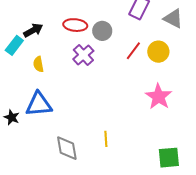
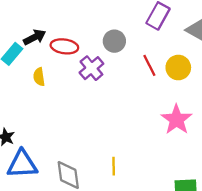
red ellipse: (75, 25) -> (64, 46), moved
red line: (133, 51) -> (149, 65), turned -66
blue triangle: (39, 104) -> (22, 164), moved

